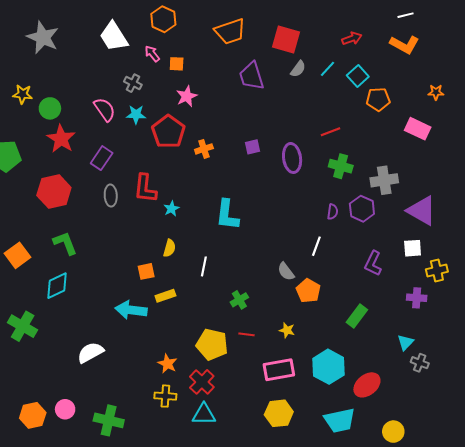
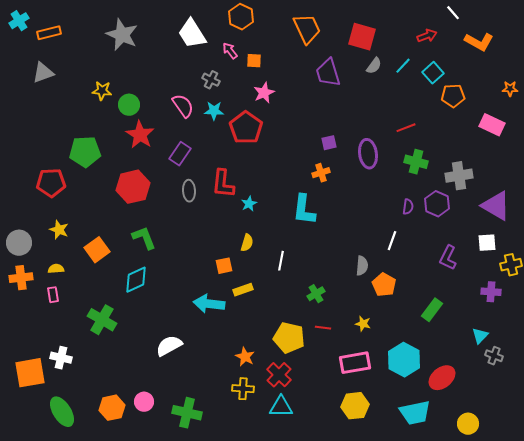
white line: (405, 15) -> (453, 13), moved, turned 63
orange trapezoid: (230, 31) -> (307, 29), turned -96
orange cross: (204, 149) -> (321, 173), moved
gray semicircle: (286, 271) -> (362, 266), turned -138

